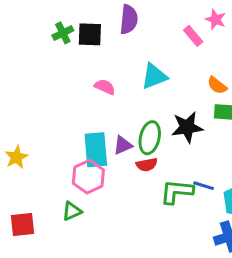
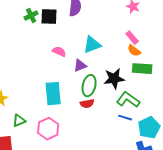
pink rectangle: (193, 36) -> (132, 38), moved
purple triangle: (123, 145) -> (80, 66), moved
pink hexagon: (88, 177) -> (48, 129), moved
green L-shape: (177, 192) -> (128, 100), moved, turned 30
green triangle: (72, 211) -> (19, 121), moved

